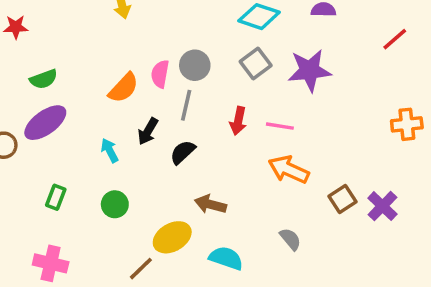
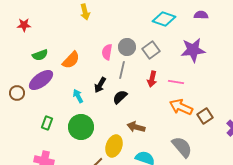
gray square: (256, 63) -> (151, 50), moved
orange semicircle: (124, 88) -> (71, 60), moved
brown square: (343, 199) -> (205, 116), moved
green circle: (115, 204) -> (81, 127), size x1.6
yellow ellipse: (172, 237) -> (114, 146), turned -40
gray semicircle: (290, 239) -> (182, 147), size x1.6

